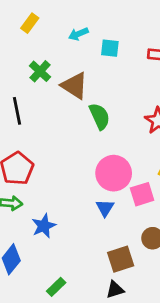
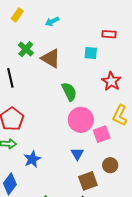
cyan square: (110, 48) -> (91, 53), moved
green semicircle: (100, 116) -> (69, 92), moved
blue triangle: (105, 208) -> (77, 154), moved

